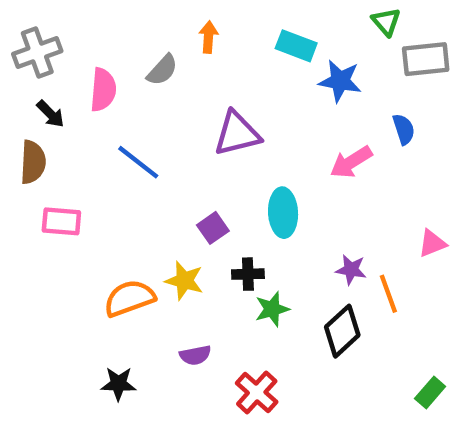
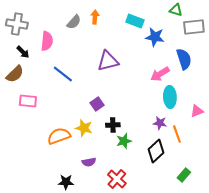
green triangle: (386, 22) -> (176, 10), turned -32
gray cross: (37, 52) -> (17, 24), turned 30
gray semicircle: (162, 70) -> (74, 22), moved
blue semicircle: (404, 129) -> (184, 59), size x1.5
brown semicircle: (33, 162) -> (15, 74), turned 42
cyan ellipse: (283, 213) -> (170, 97), moved
black star: (118, 384) -> (66, 182), moved
green rectangle: (430, 393) -> (184, 175), moved

